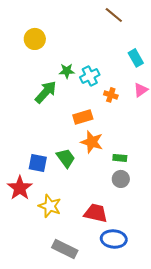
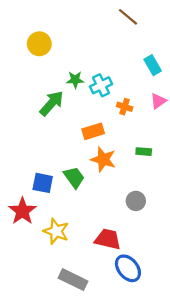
green rectangle: (120, 158) -> (144, 152), moved
blue ellipse: (114, 239) -> (128, 268), turned 45

